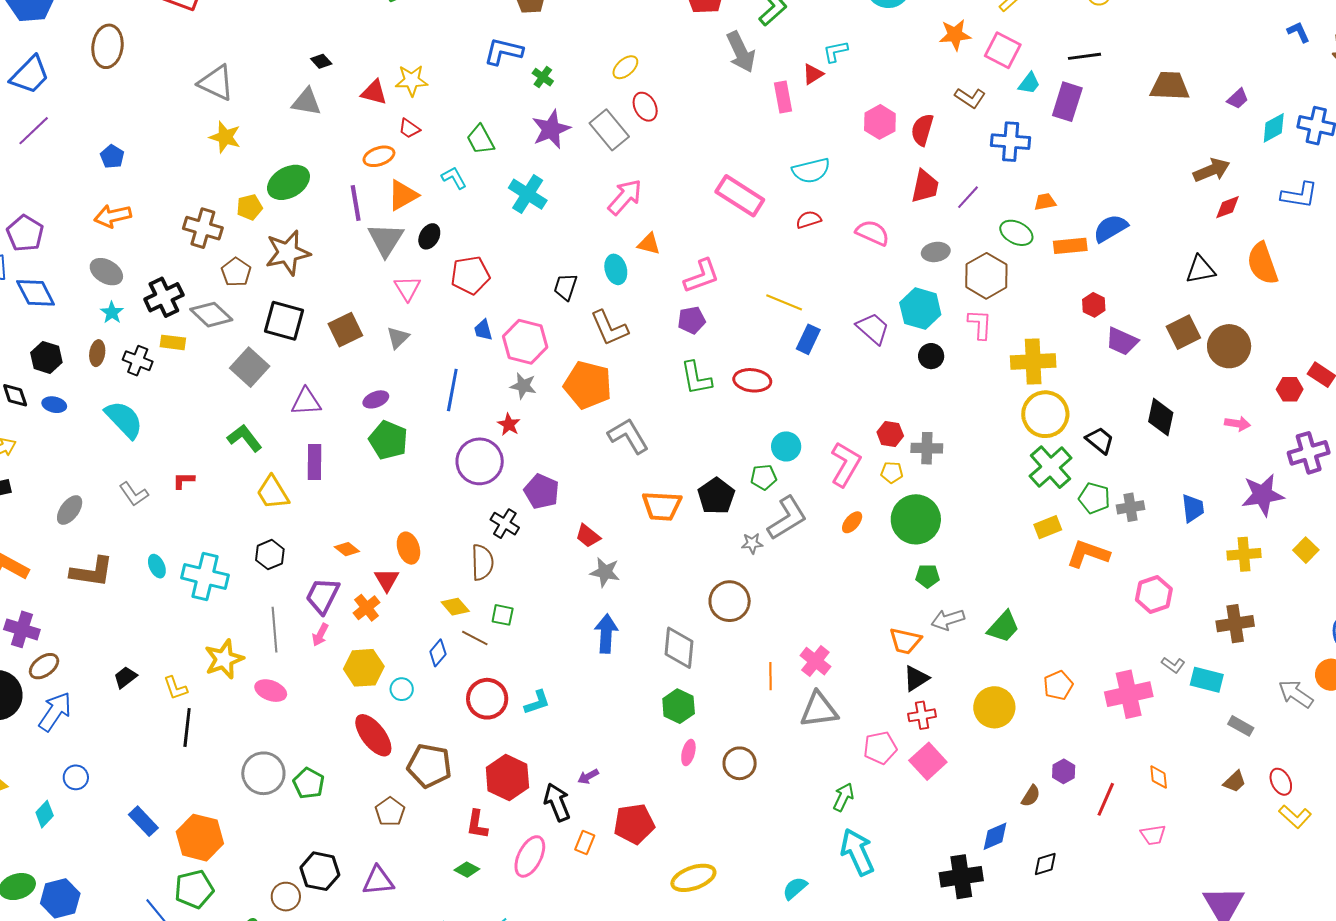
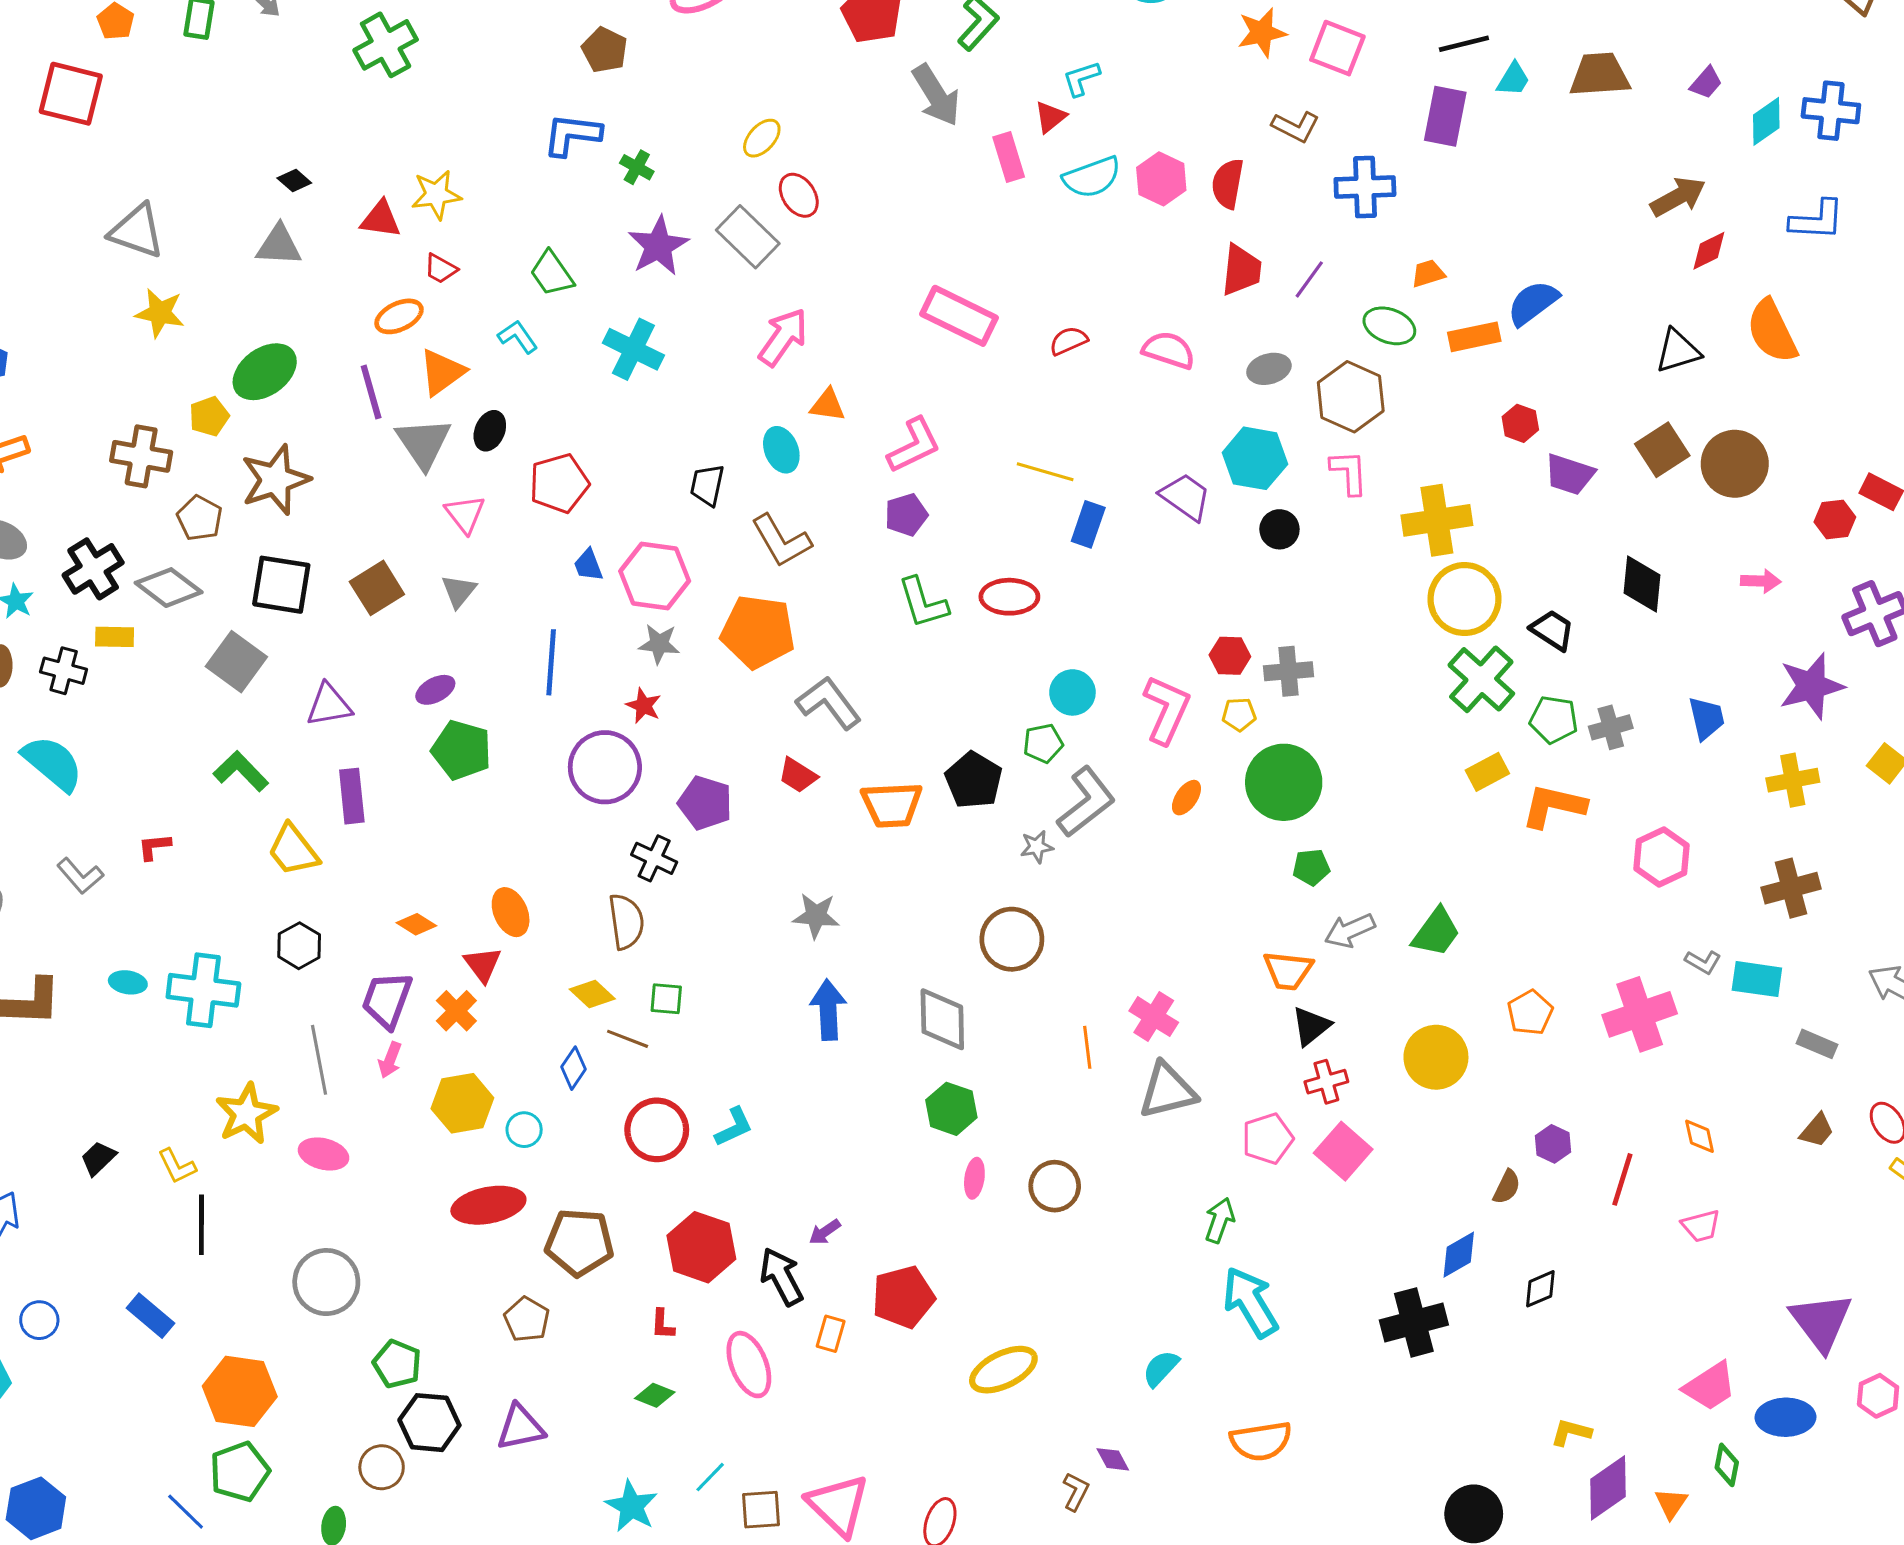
cyan trapezoid: (1029, 83) -> (1513, 79), moved
cyan semicircle: (811, 171) -> (1092, 177), moved
red trapezoid: (588, 536) -> (798, 775), moved
cyan ellipse: (157, 566) -> (128, 982), turned -50
red ellipse: (373, 735) -> (488, 1205), turned -57
green pentagon: (309, 783) -> (397, 1364), moved
blue rectangle: (143, 821) -> (150, 1316), moved
red L-shape: (477, 824) -> (663, 1324), size x0.7
pink ellipse: (530, 856) -> (749, 1365), turned -42

